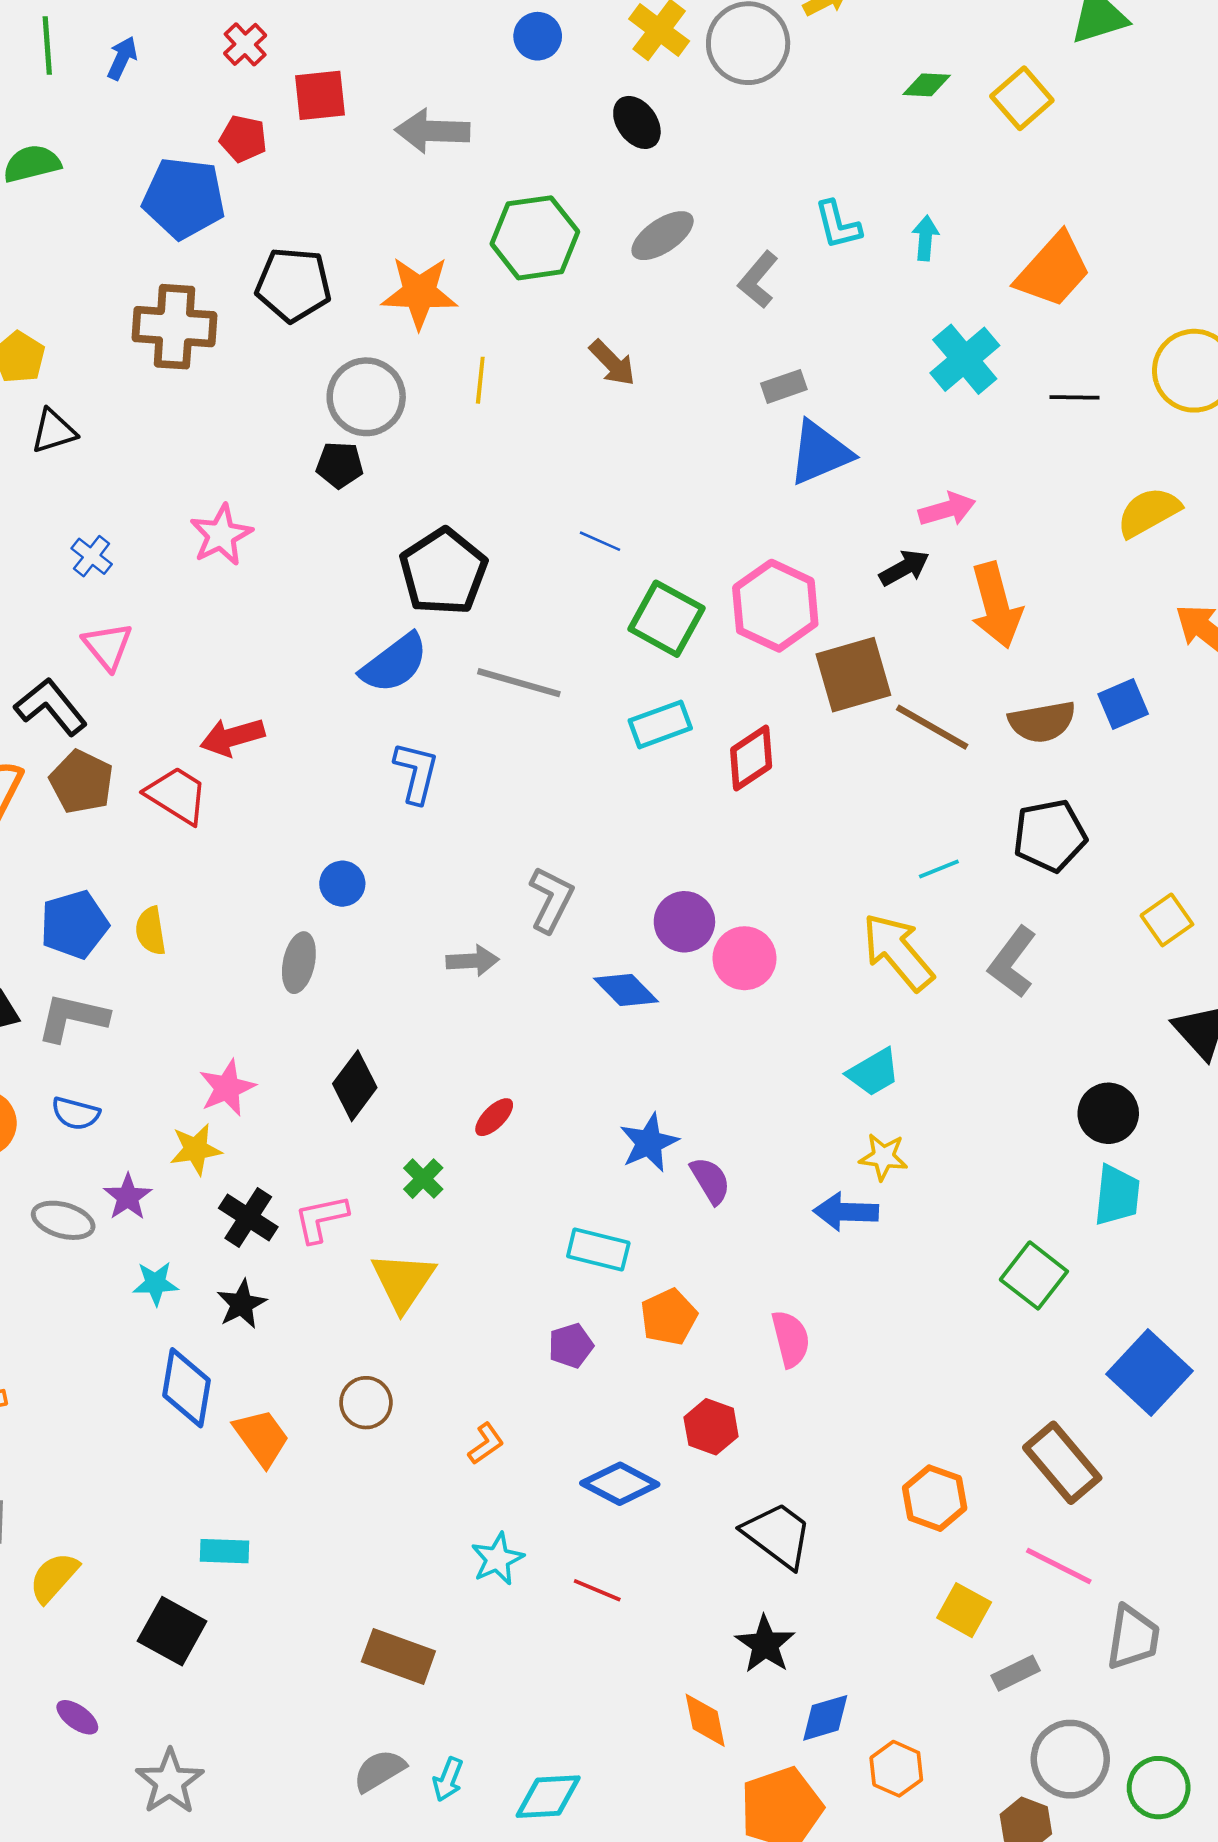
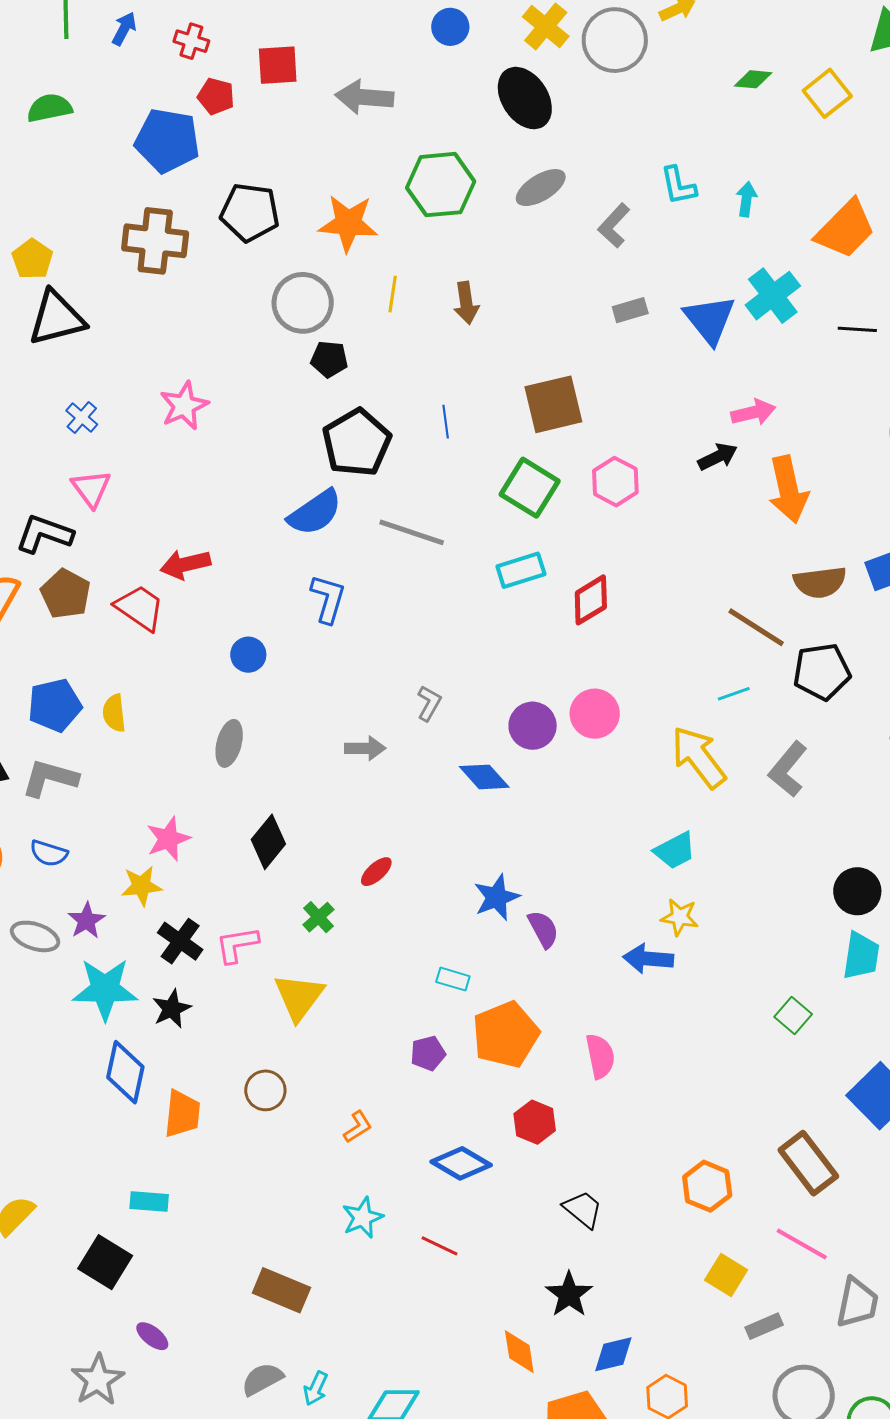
red cross: (245, 44) -> (191, 41), moved, turned -32
black ellipse: (637, 122) -> (525, 98), size x1.5
brown arrow: (612, 363) -> (466, 303), moved, turned 33
black triangle: (54, 431) -> (57, 318), size x1.6
blue triangle: (820, 453) -> (710, 320), moved, turned -48
black pentagon: (340, 465) -> (329, 359), moved
blue line: (600, 541) -> (446, 422), moved, turned 56
pink hexagon: (775, 606) -> (615, 482), size x0.7
brown square: (853, 675) -> (553, 404), moved
black L-shape: (51, 707) -> (44, 534), turned -34
brown line: (932, 727) -> (756, 627), moved
blue circle: (342, 884) -> (248, 655), moved
gray L-shape: (551, 899) -> (429, 703), size x0.7
pink circle: (744, 958) -> (595, 714), moved
cyan rectangle: (598, 1250) -> (453, 979), size x0.7
green square: (1034, 1275) -> (793, 1016), size x0.7
cyan star: (155, 1283) -> (105, 989), size x1.8
orange pentagon: (669, 1317) -> (506, 1035), size x1.5
orange trapezoid: (261, 1437) -> (182, 1114), turned 39
black trapezoid: (778, 1535) -> (583, 1209), size x0.7
purple ellipse: (77, 1717) -> (152, 1336), moved

